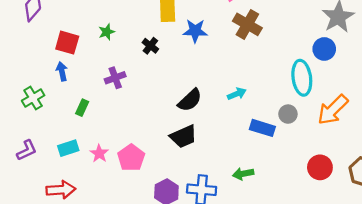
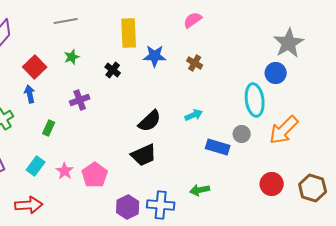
brown cross: (247, 24) -> (195, 63), moved, size x0.6
red square: (67, 43) -> (35, 67), turned 30
cyan rectangle: (68, 148) -> (36, 166), turned -36

